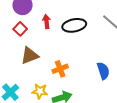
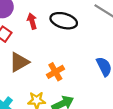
black ellipse: (74, 25) -> (64, 21), turned 35

